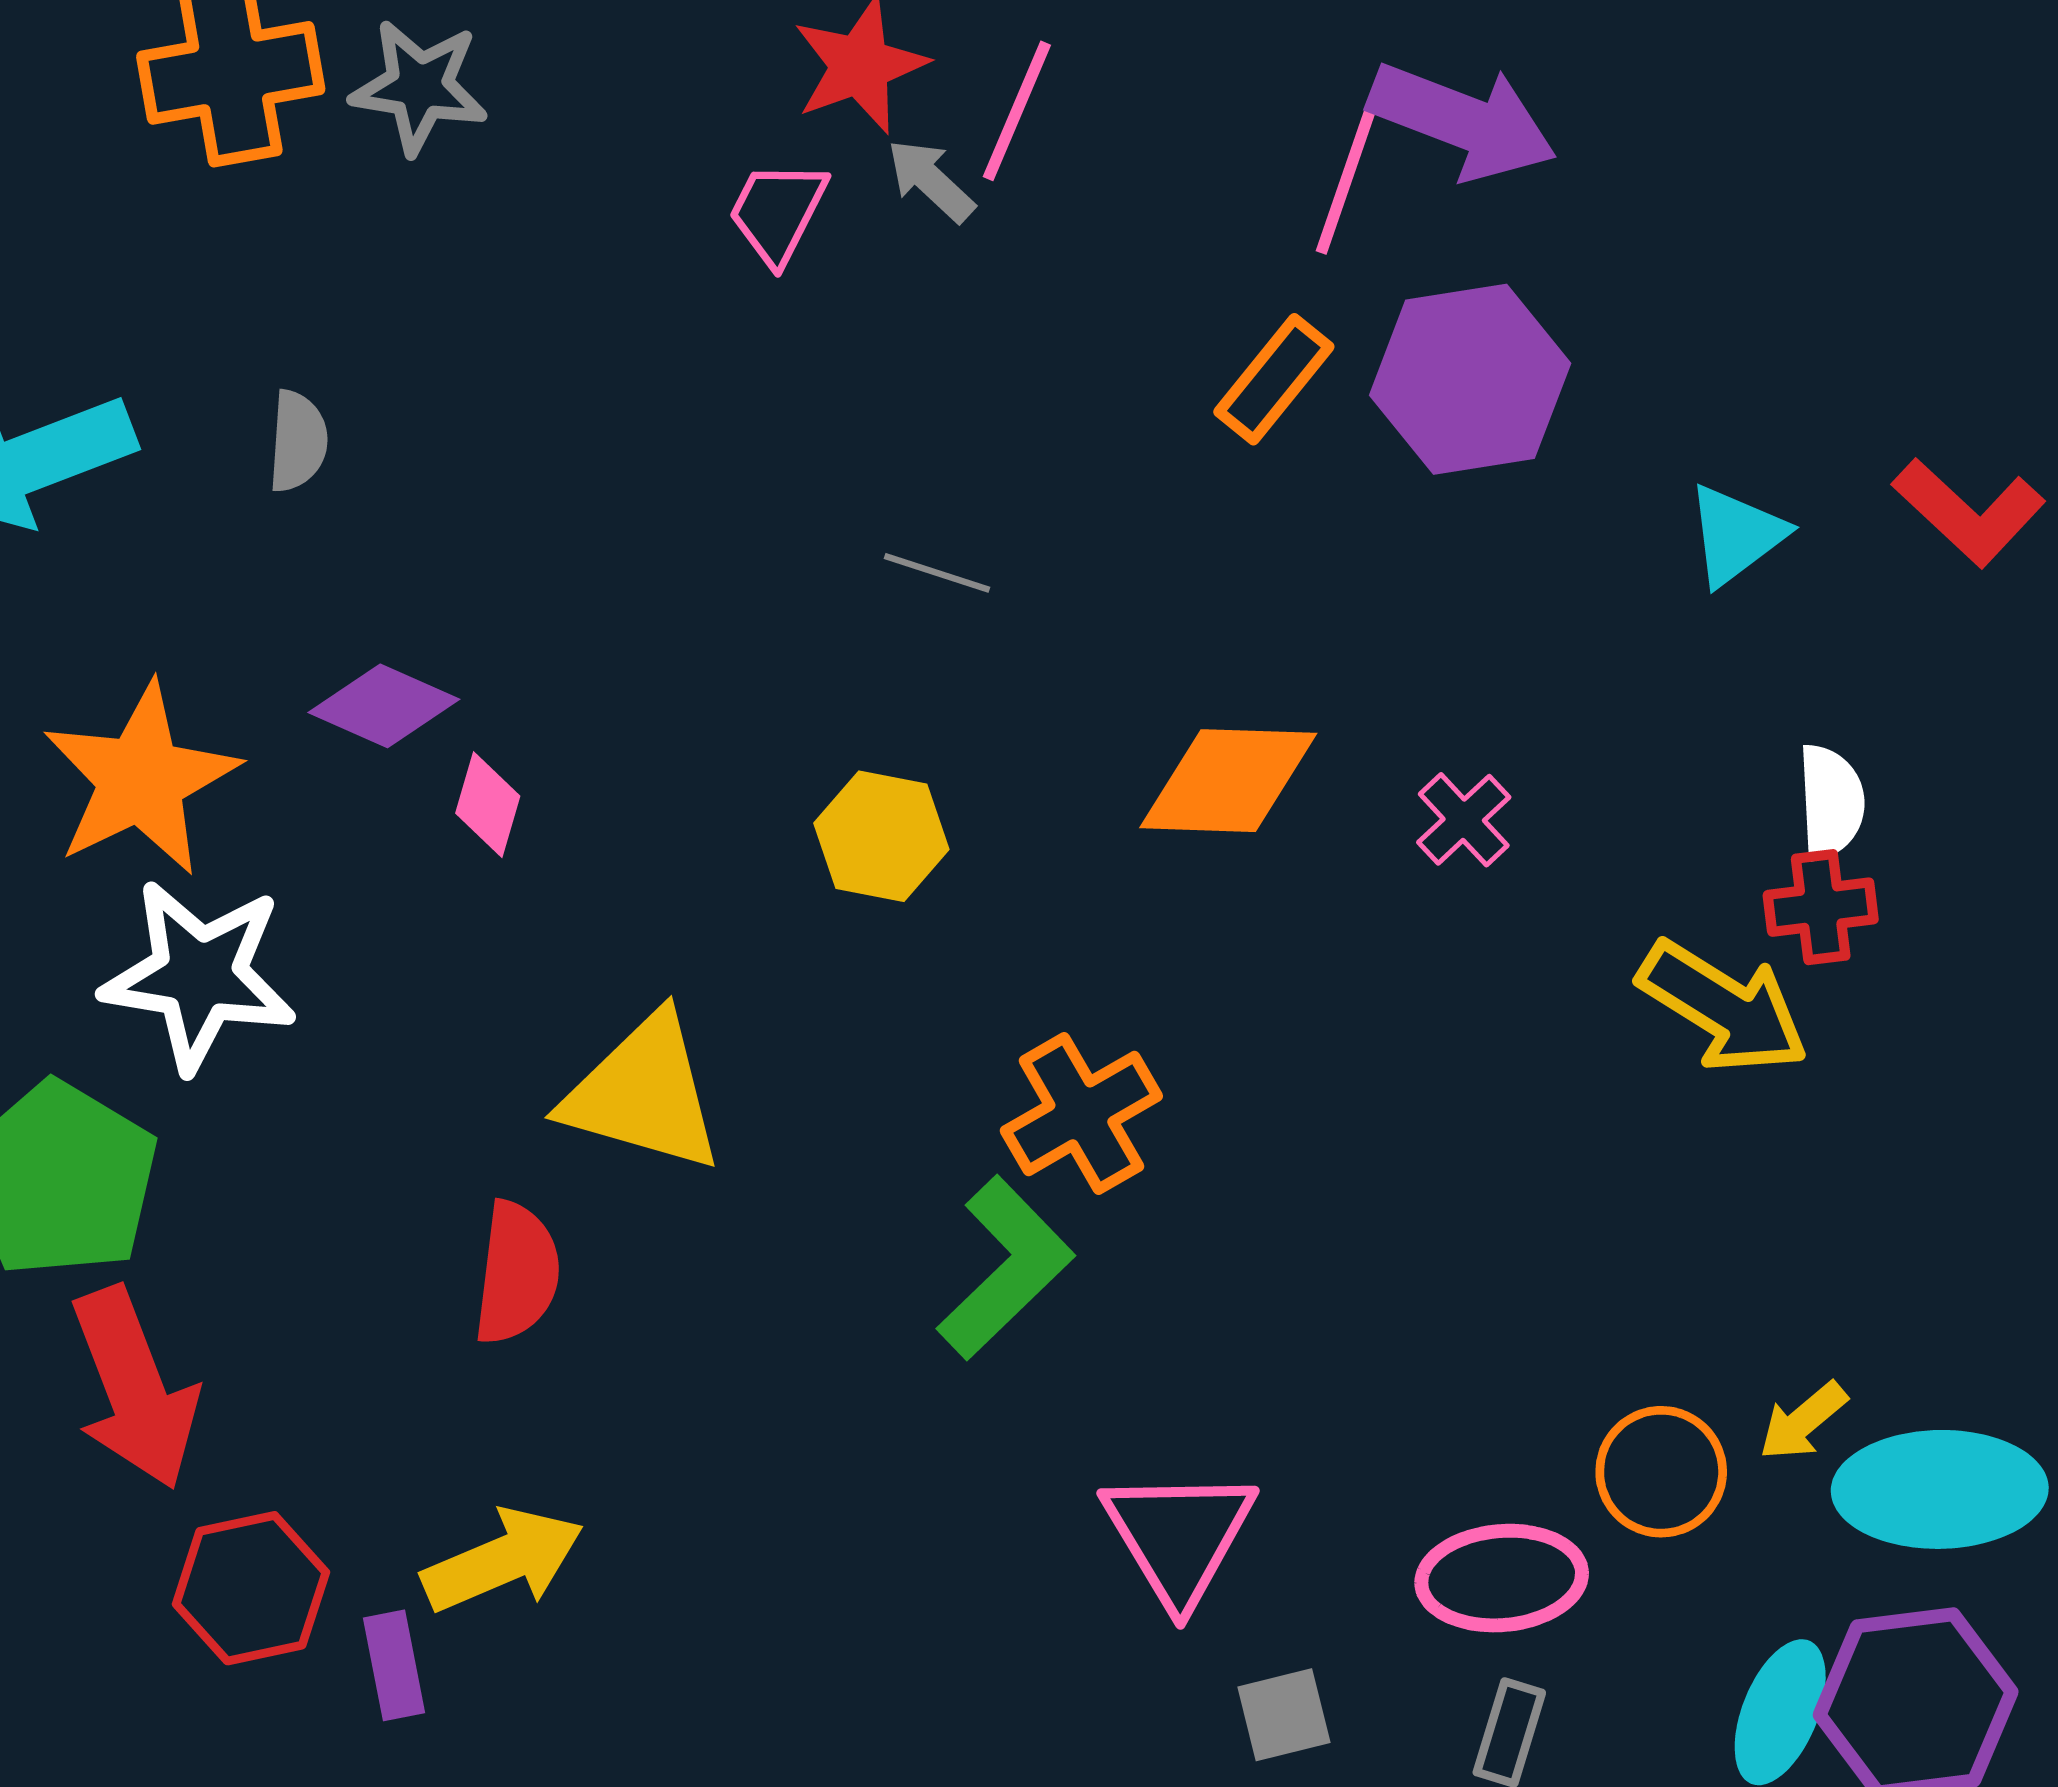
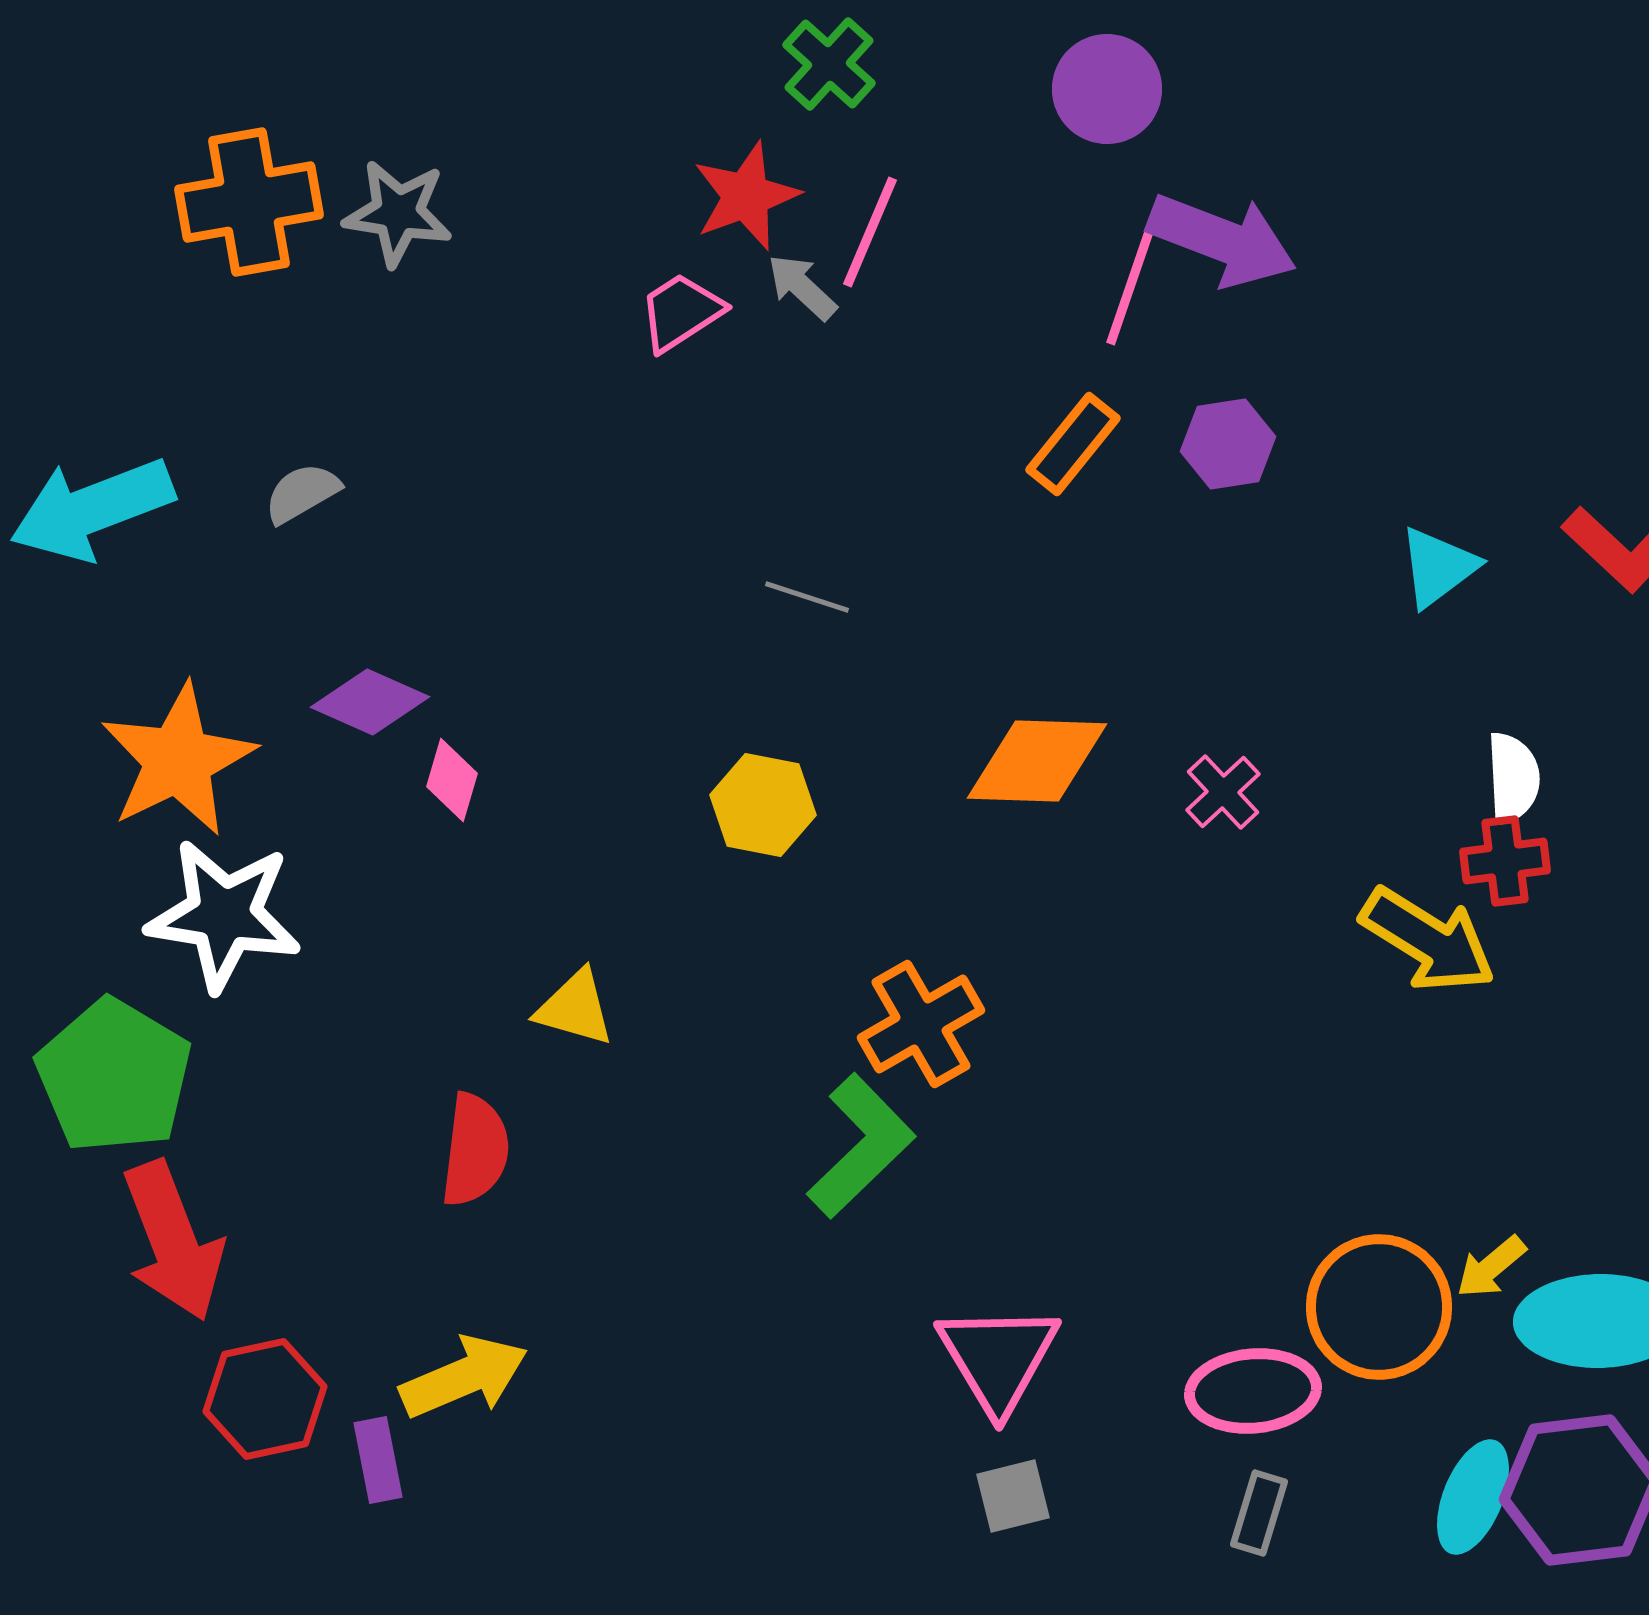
pink trapezoid: (778, 212) -> (681, 312), turned 30
purple hexagon: (1470, 379) -> (1228, 444), size x0.6
gray semicircle: (298, 441) -> (302, 493), turned -124
yellow triangle: (643, 1093) -> (575, 1008), size x0.6
orange circle: (1661, 1472) -> (1379, 1307), size x1.4
gray square: (1284, 1715) -> (1013, 1496), moved

